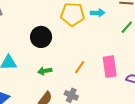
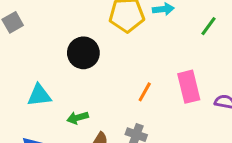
green arrow: (45, 71) -> (78, 118), moved

